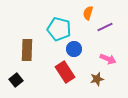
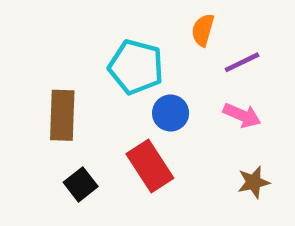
pink arrow: (108, 59) -> (242, 115), moved
brown star: (97, 79) -> (254, 182), moved
black square: (16, 80) -> (81, 184), moved

